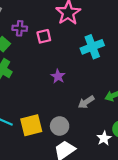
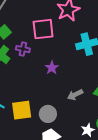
purple cross: (20, 28) -> (23, 49), moved
pink square: (44, 36) -> (43, 29), size x1.6

